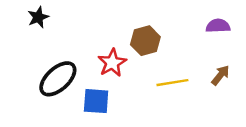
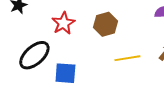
red star: (112, 63) -> (63, 23), moved

